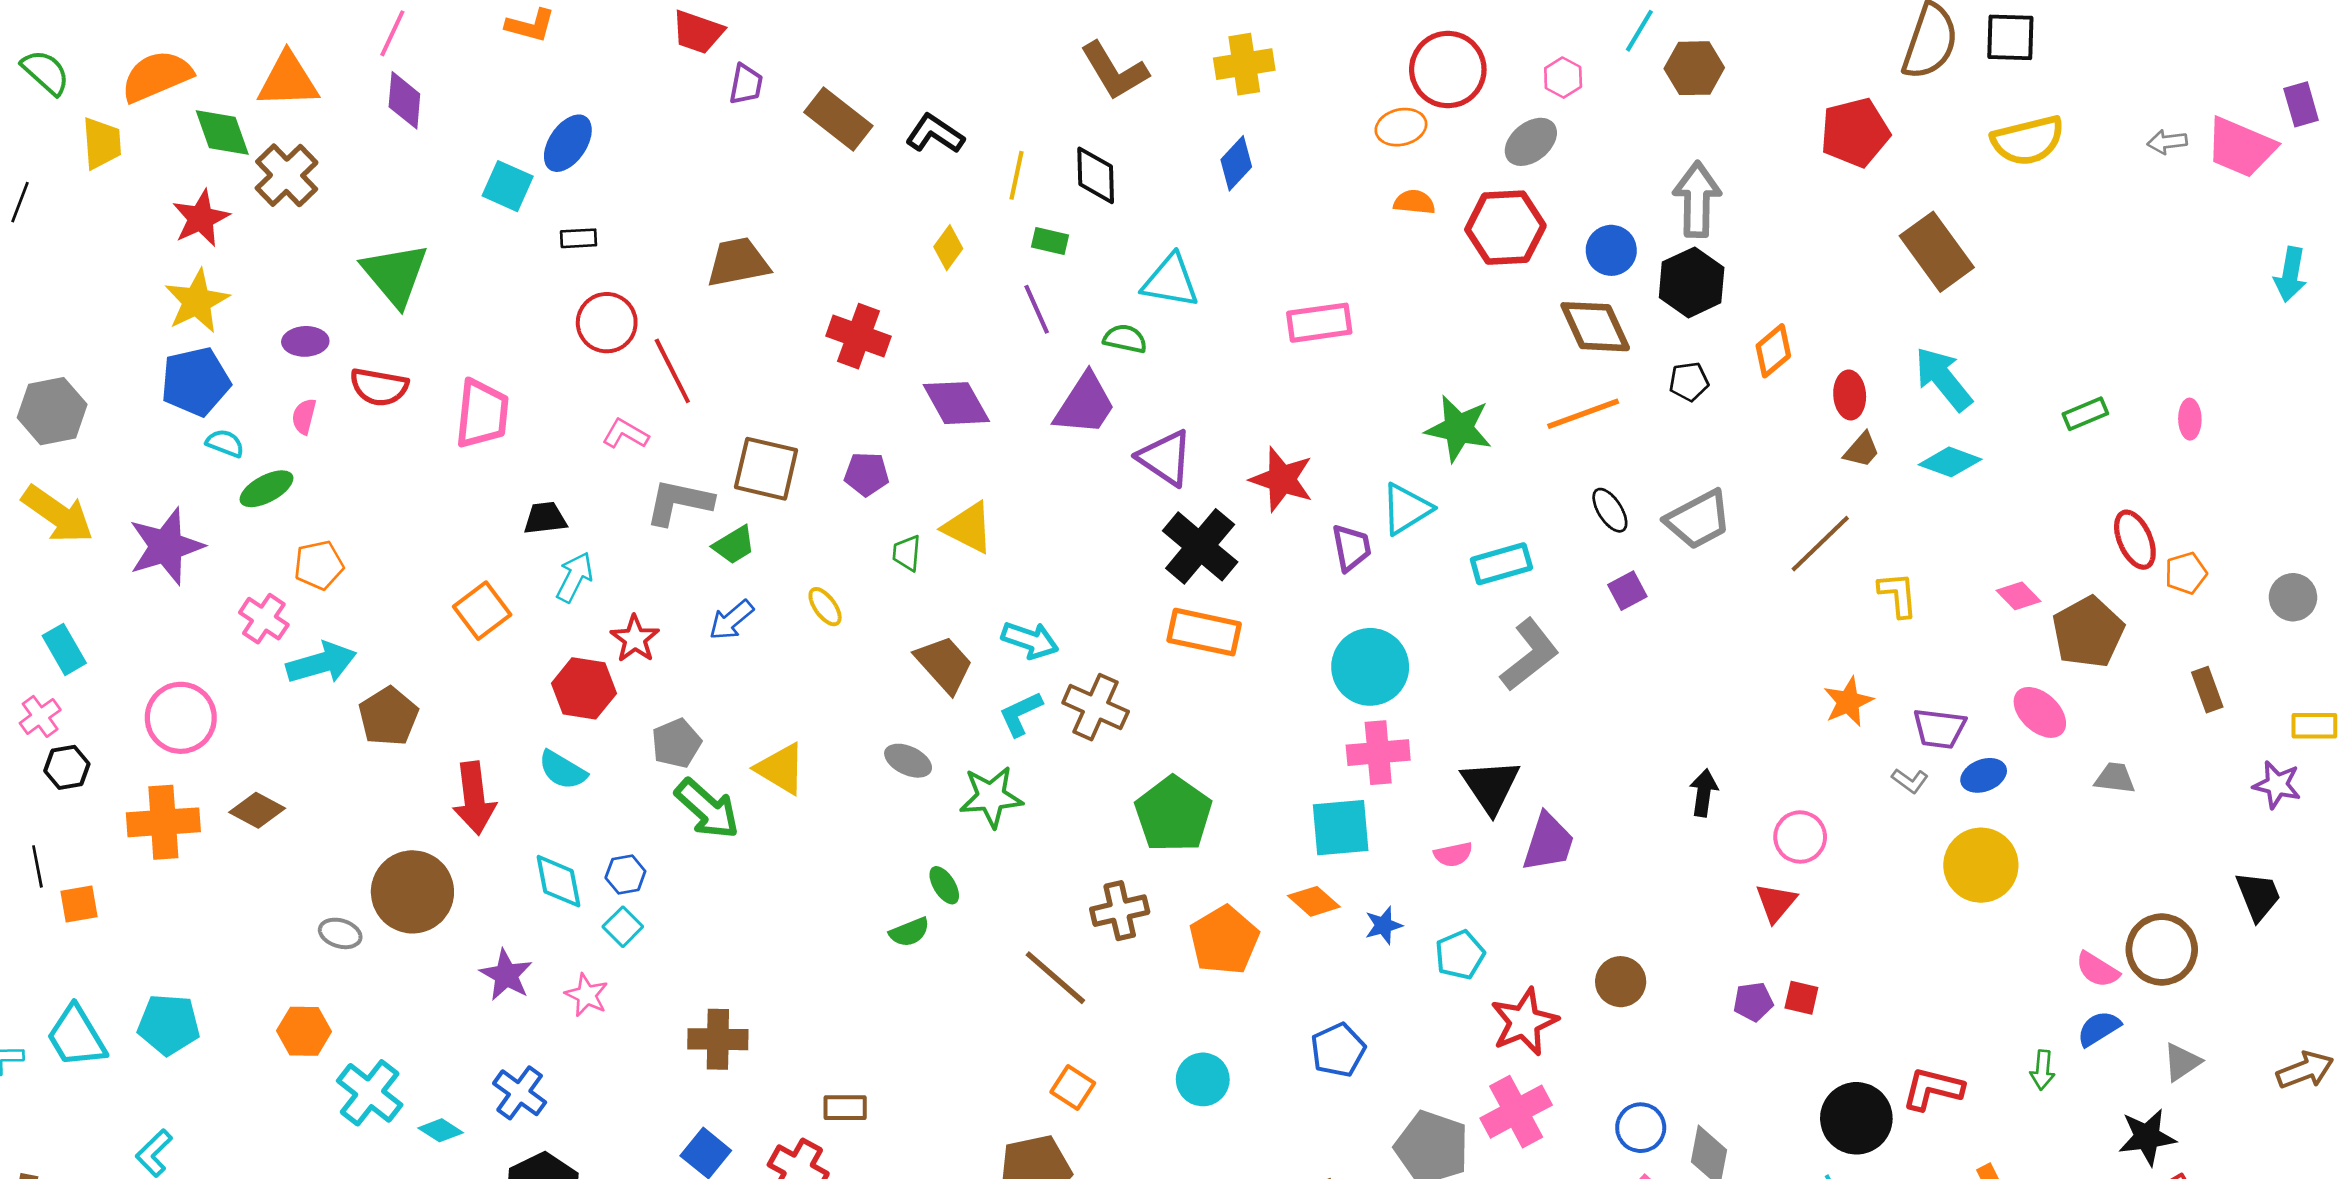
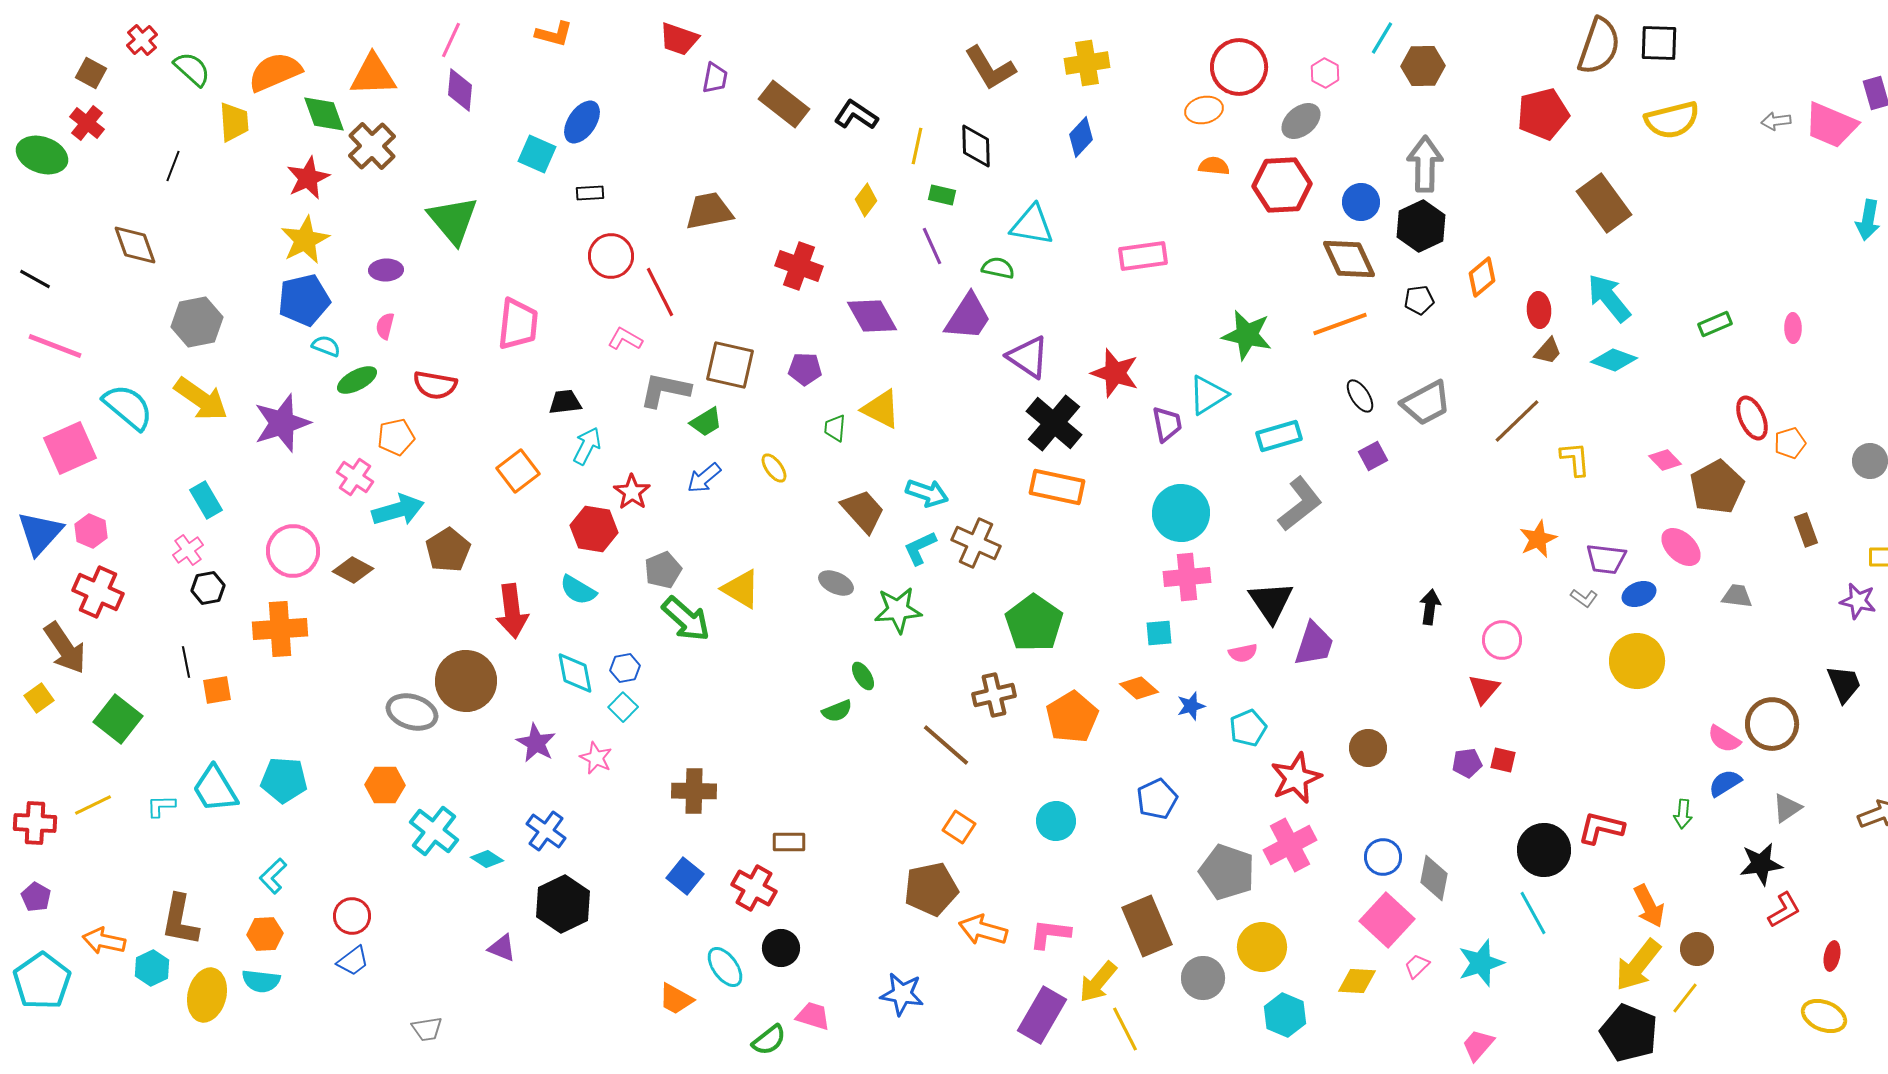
red semicircle: (379, 387) -> (435, 385), moved
brown diamond: (257, 810) -> (353, 570), moved
cyan square: (1341, 828) -> (1159, 633), size x0.6
gray ellipse: (340, 933) -> (412, 712), size x1.6

